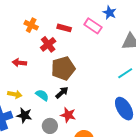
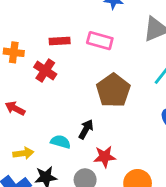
pink rectangle: (93, 26) -> (100, 41), moved
red arrow: (19, 63) -> (15, 108), turned 40
brown pentagon: (63, 68) -> (113, 90), moved

